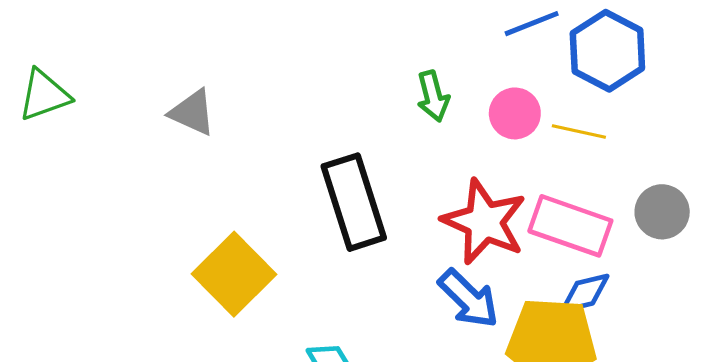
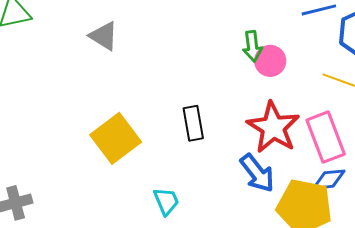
pink circle: (515, 113) -> (270, 61), moved
black rectangle: (354, 202) -> (193, 123), moved, size x0.6
pink rectangle: (570, 226) -> (326, 137), turned 42

